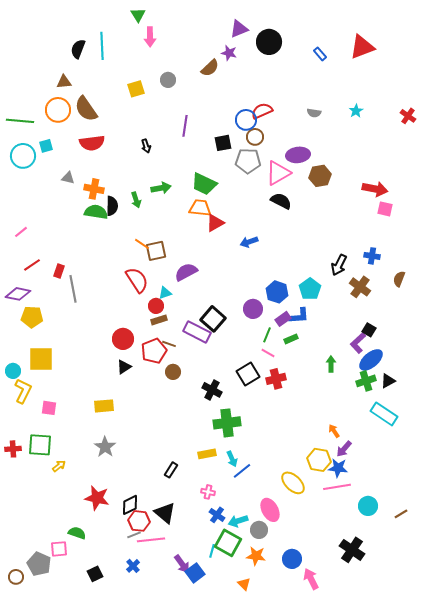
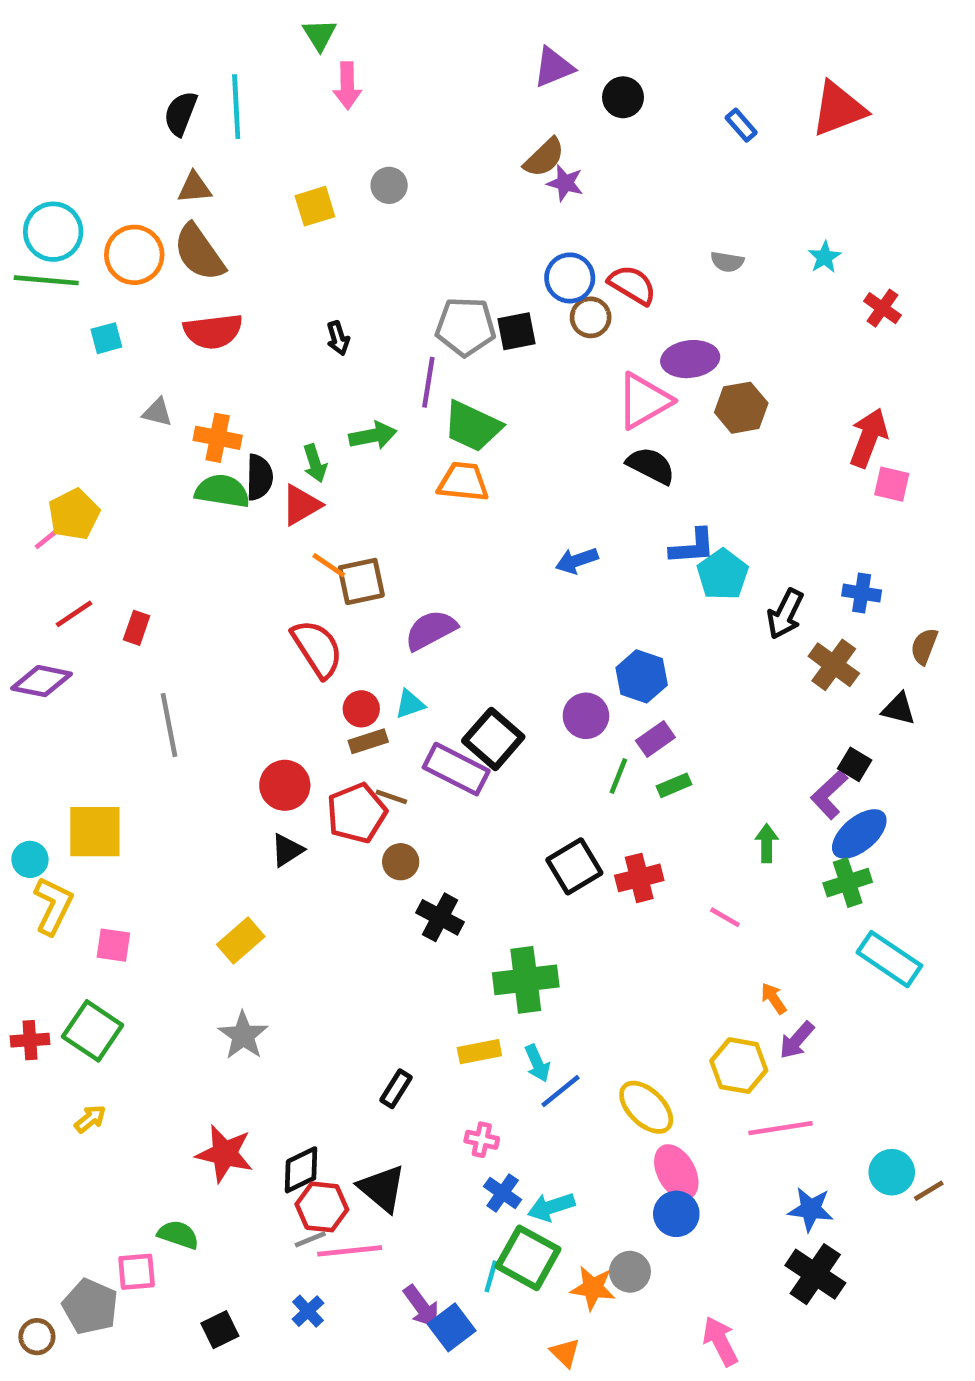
black circle: (269, 42) -> (623, 97), size x0.7
purple star: (229, 53) -> (565, 183), moved
brown semicircle: (210, 68) -> (544, 158), moved
brown triangle: (64, 82) -> (194, 188), moved
red semicircle: (262, 111) -> (632, 285), moved, turned 55
red cross: (408, 116) -> (882, 308), moved
purple line: (185, 126) -> (428, 382), moved
cyan circle: (23, 156) -> (53, 232), moved
gray pentagon: (248, 161) -> (465, 327), moved
red arrow: (375, 189) -> (869, 438), turned -80
red triangle: (215, 223) -> (301, 505), moved
gray line: (73, 289) -> (169, 725), moved
cyan pentagon: (310, 289) -> (723, 574), moved
cyan triangle: (165, 293) -> (410, 704), moved
blue L-shape: (299, 316) -> (693, 547), moved
yellow pentagon: (32, 317) -> (74, 514), moved, turned -30
pink line: (268, 353) -> (725, 917), moved
black triangle: (388, 381) -> (899, 709), moved, turned 42
black cross: (212, 390) -> (440, 917), moved
yellow rectangle: (104, 406) -> (241, 940), turned -36
green square: (40, 445) -> (93, 1031), turned 30
yellow arrow: (59, 466) -> (90, 1119), moved
blue star: (338, 468) -> (811, 1209), moved
yellow ellipse: (293, 483) -> (646, 1107), moved
cyan circle: (368, 506) -> (892, 1172), moved
pink ellipse: (270, 510) -> (676, 1172), moved
gray circle: (259, 530) -> (630, 1272), moved
blue circle: (292, 559) -> (676, 1214), moved

